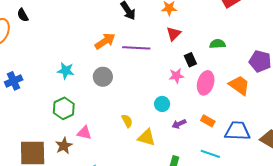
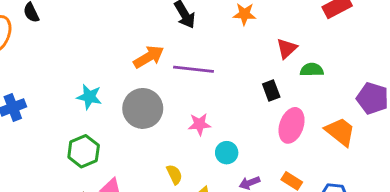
red triangle: (174, 34) -> (287, 48), moved
pink star: (176, 76) -> (199, 124), moved
gray circle: (103, 77) -> (143, 108), size x1.4

